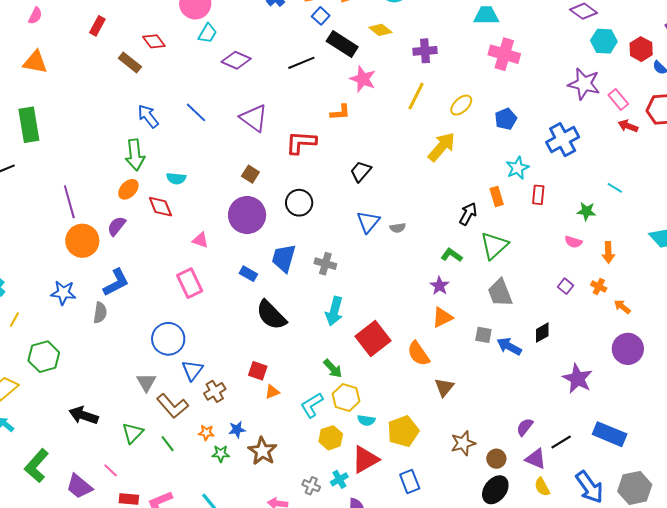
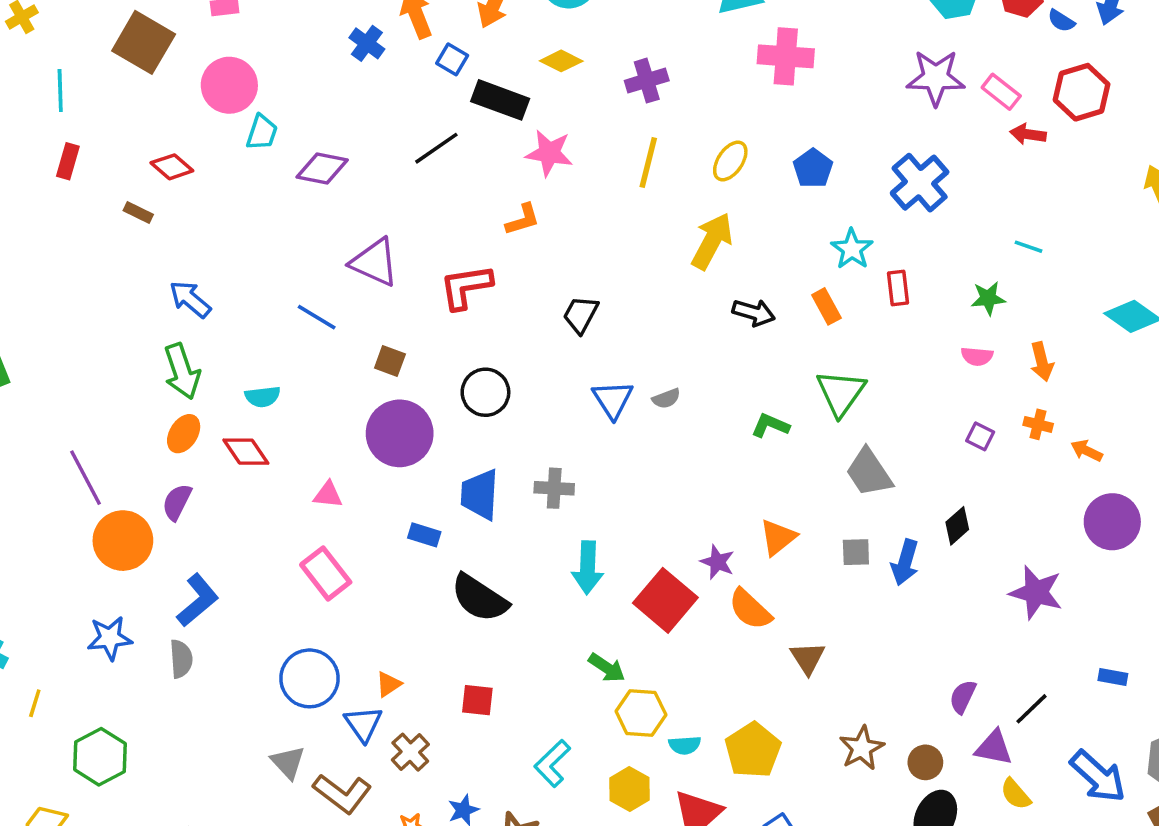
brown rectangle: (130, 62) -> (138, 212), size x0.7
blue line: (196, 112) -> (317, 317), moved
black arrow: (468, 214) -> (754, 313), moved, turned 90
purple star: (439, 286) -> (718, 562), moved
blue arrow: (509, 346) -> (905, 562), turned -90
orange triangle: (272, 392) -> (389, 684), moved
cyan L-shape: (312, 405) -> (552, 763), moved
blue rectangle: (610, 434) -> (1113, 677), size x0.5

